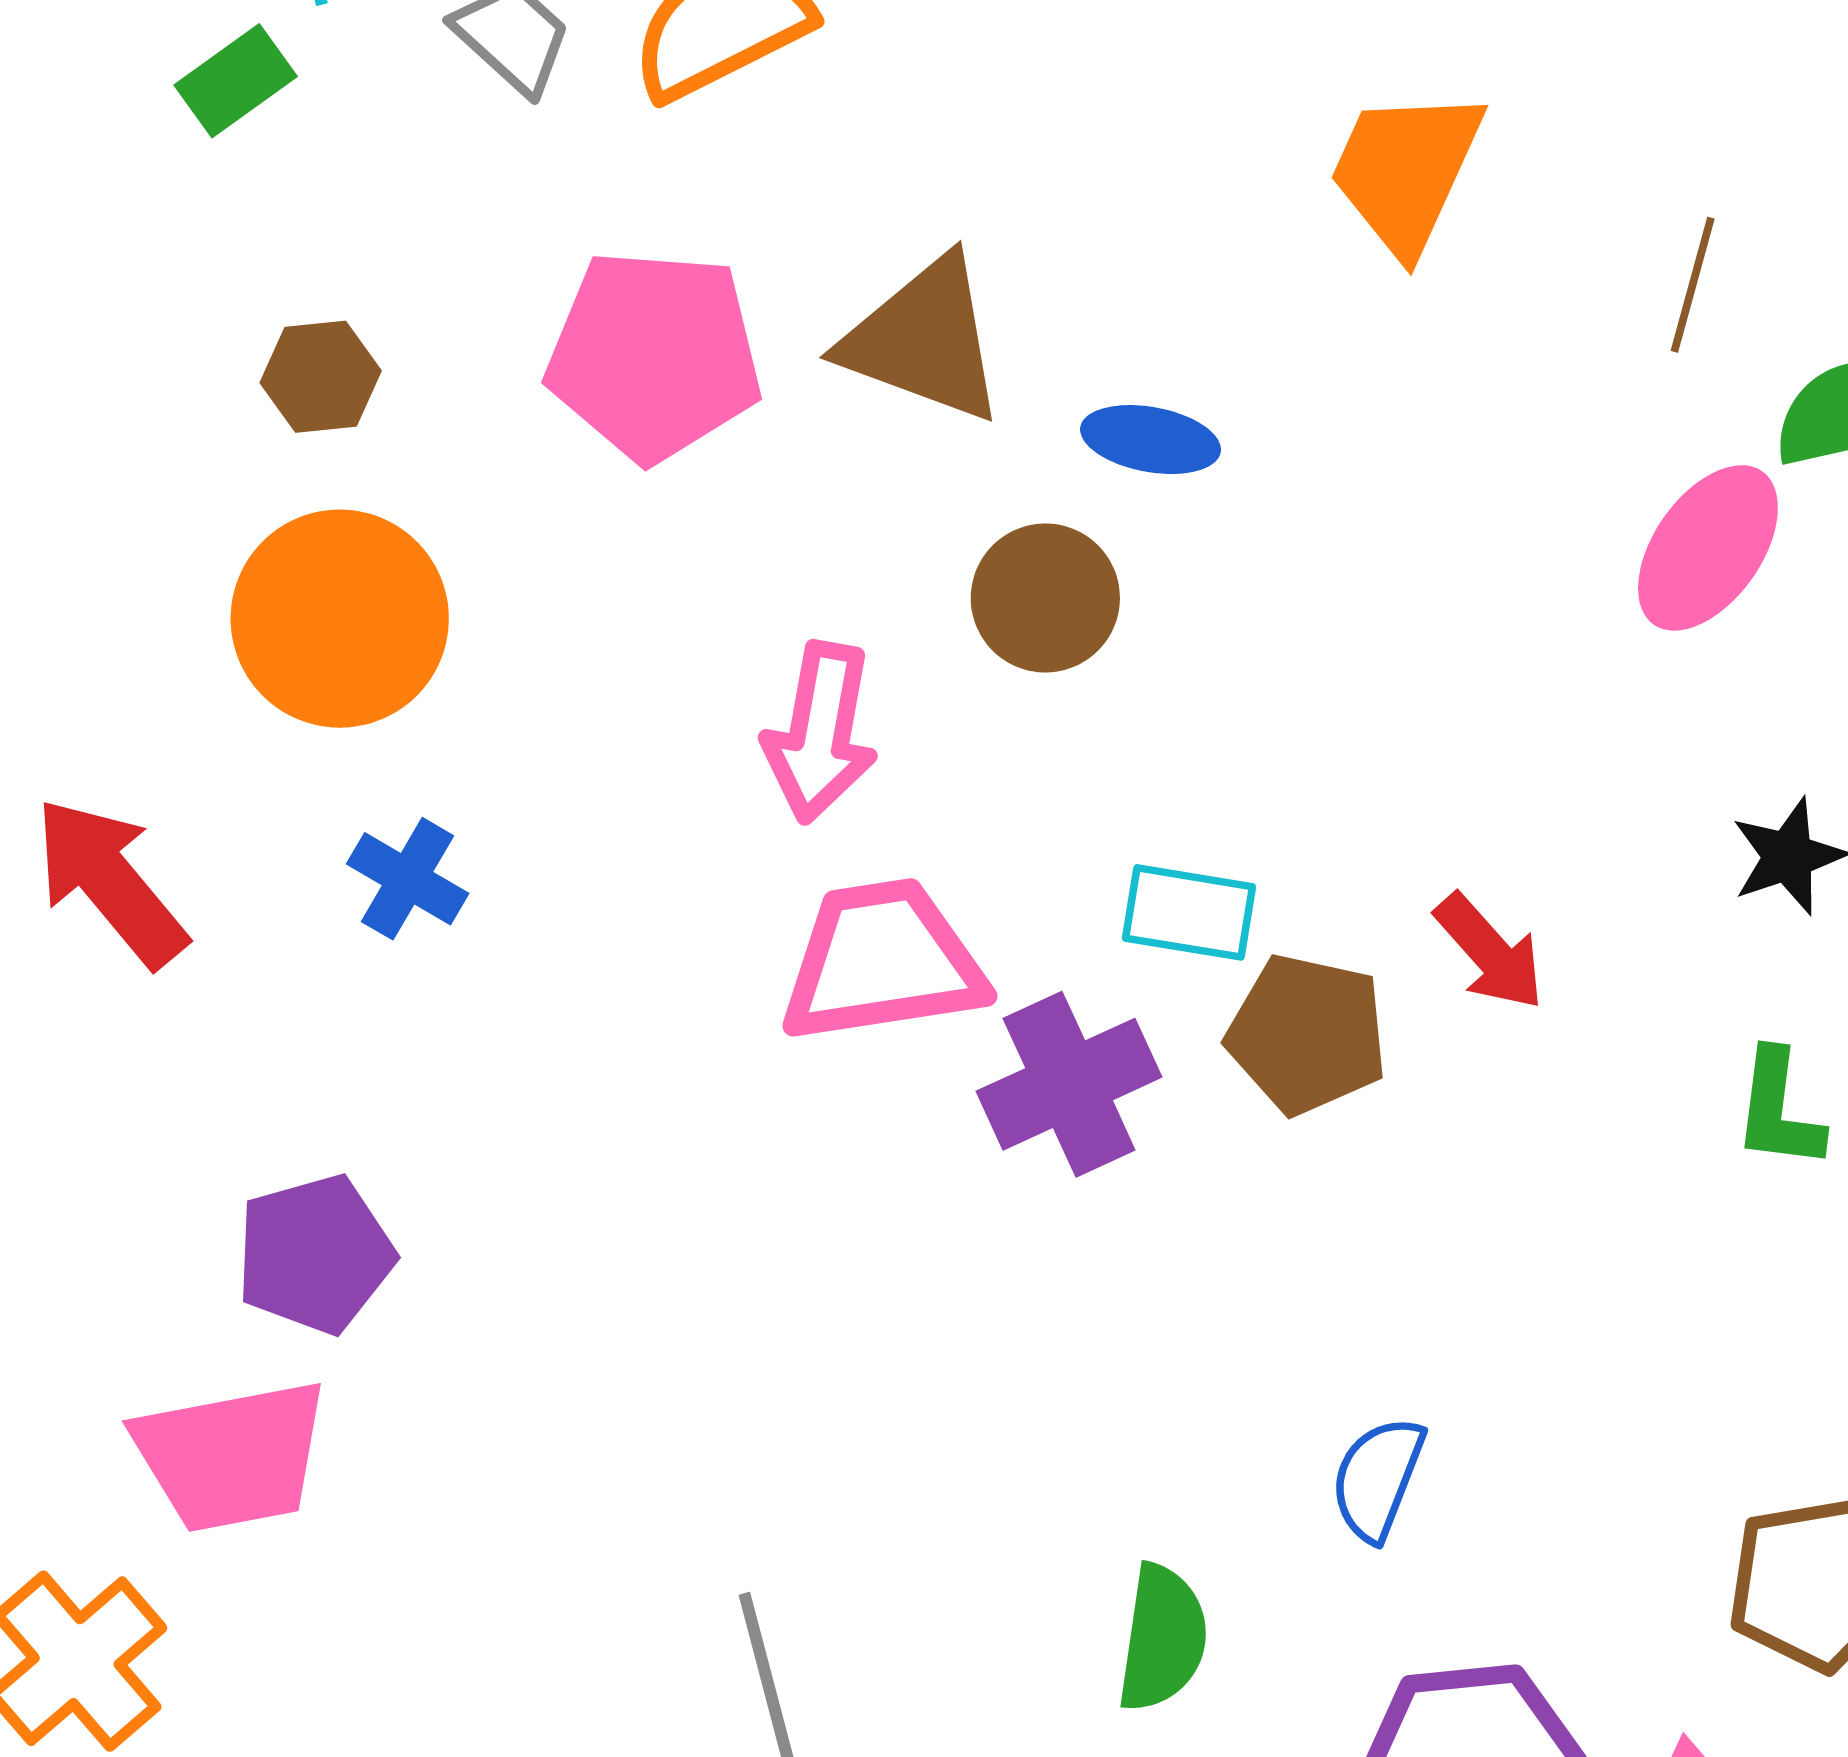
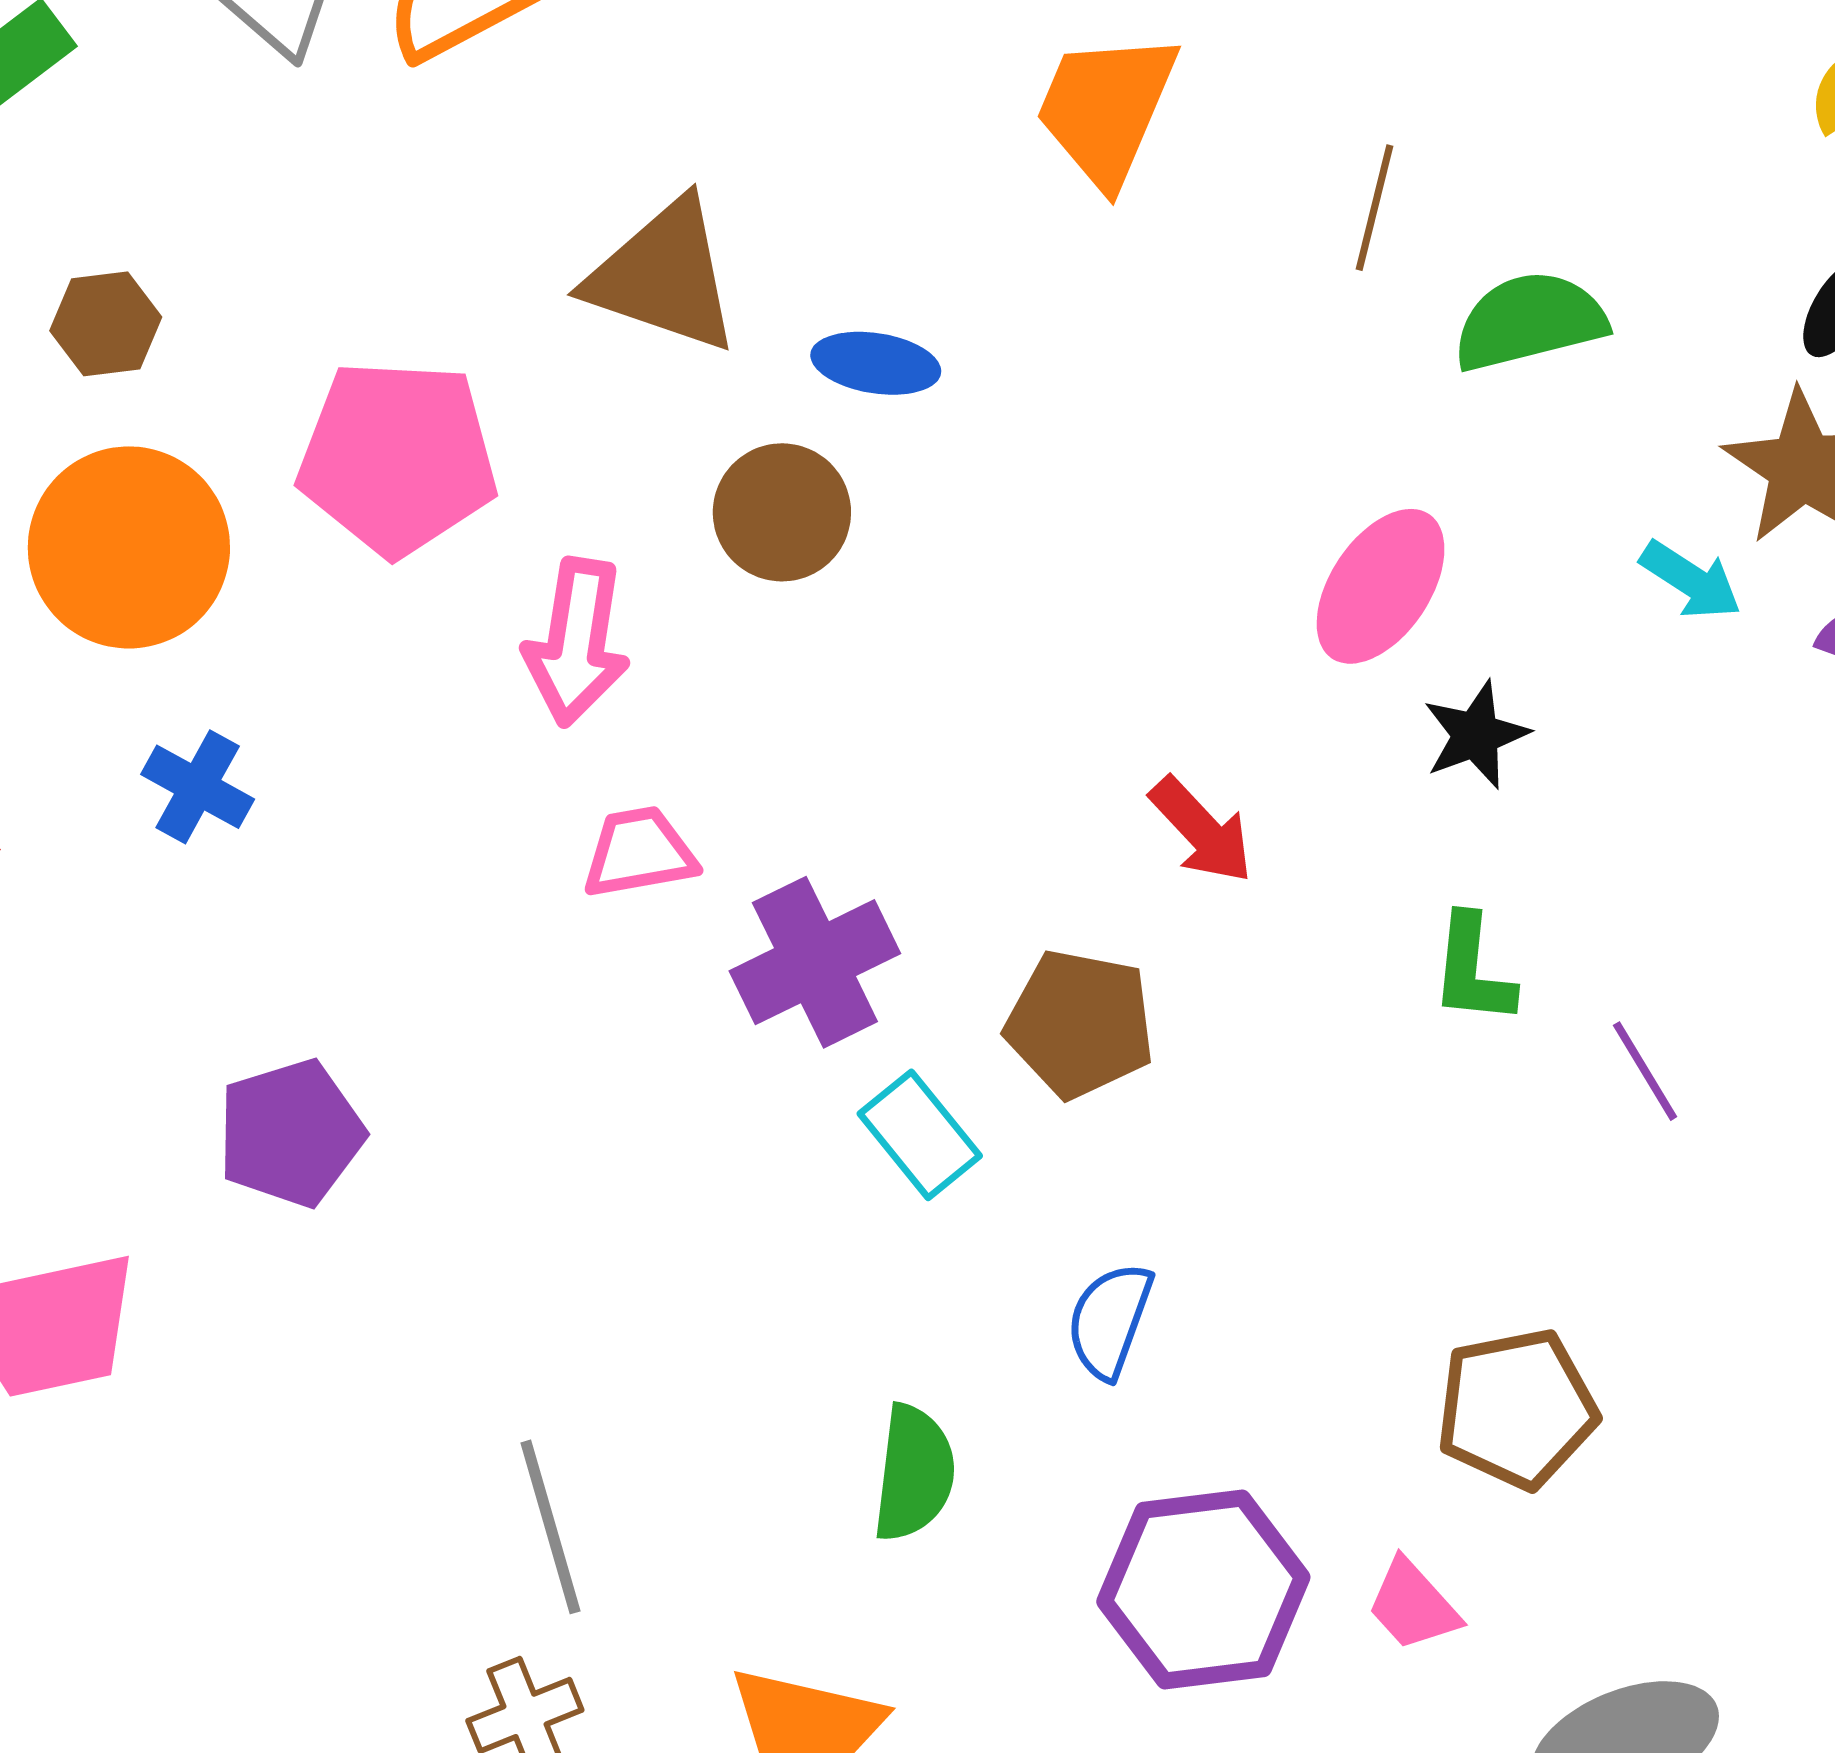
pink pentagon: (654, 355) -> (398, 458), moved
pink ellipse: (1708, 548) -> (1381, 586), moved
cyan rectangle: (1189, 912) -> (920, 1135), moved, turned 43
pink trapezoid: (882, 961) -> (639, 853), size x0.6
brown pentagon: (1307, 1034) -> (1080, 1024), moved
purple pentagon: (315, 1254) -> (291, 1133), moved

